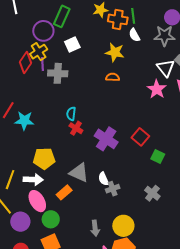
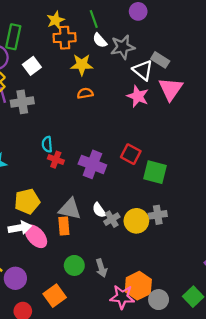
orange cross: (118, 19) -> (65, 38), moved
gray star: (164, 36) -> (123, 47), moved
green square: (158, 157) -> (155, 172), size x1.5
orange rectangle: (64, 192) -> (64, 226), moved, turned -42
gray cross: (152, 193) -> (158, 215), turned -35
pink ellipse: (37, 201) -> (36, 236), moved
green circle: (51, 219) -> (74, 265), moved
yellow circle: (123, 226) -> (136, 221), moved

